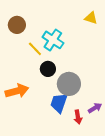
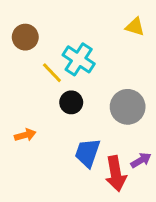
gray circle: (69, 84) -> (128, 107), moved
orange arrow: (17, 91) -> (25, 135), size x0.6
red arrow: (78, 117) -> (116, 174), size x1.6

